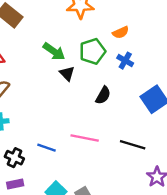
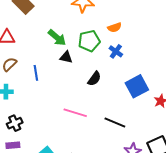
black triangle: (67, 73) -> (66, 57), turned -40
blue line: (47, 148) -> (36, 73), moved, turned 56
black cross: (14, 158) -> (15, 123), turned 35

